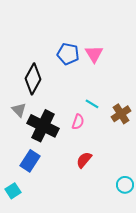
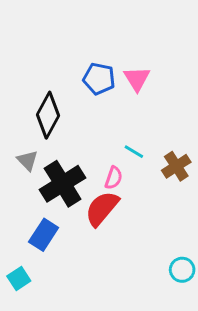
black cross: (43, 126) -> (63, 184), turned 32
red semicircle: (84, 160) -> (102, 209), moved, size x1.5

